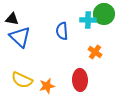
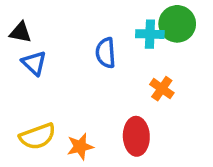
blue triangle: (20, 37) -> (34, 63), size x0.7
yellow semicircle: (22, 80) -> (37, 136), turned -45

